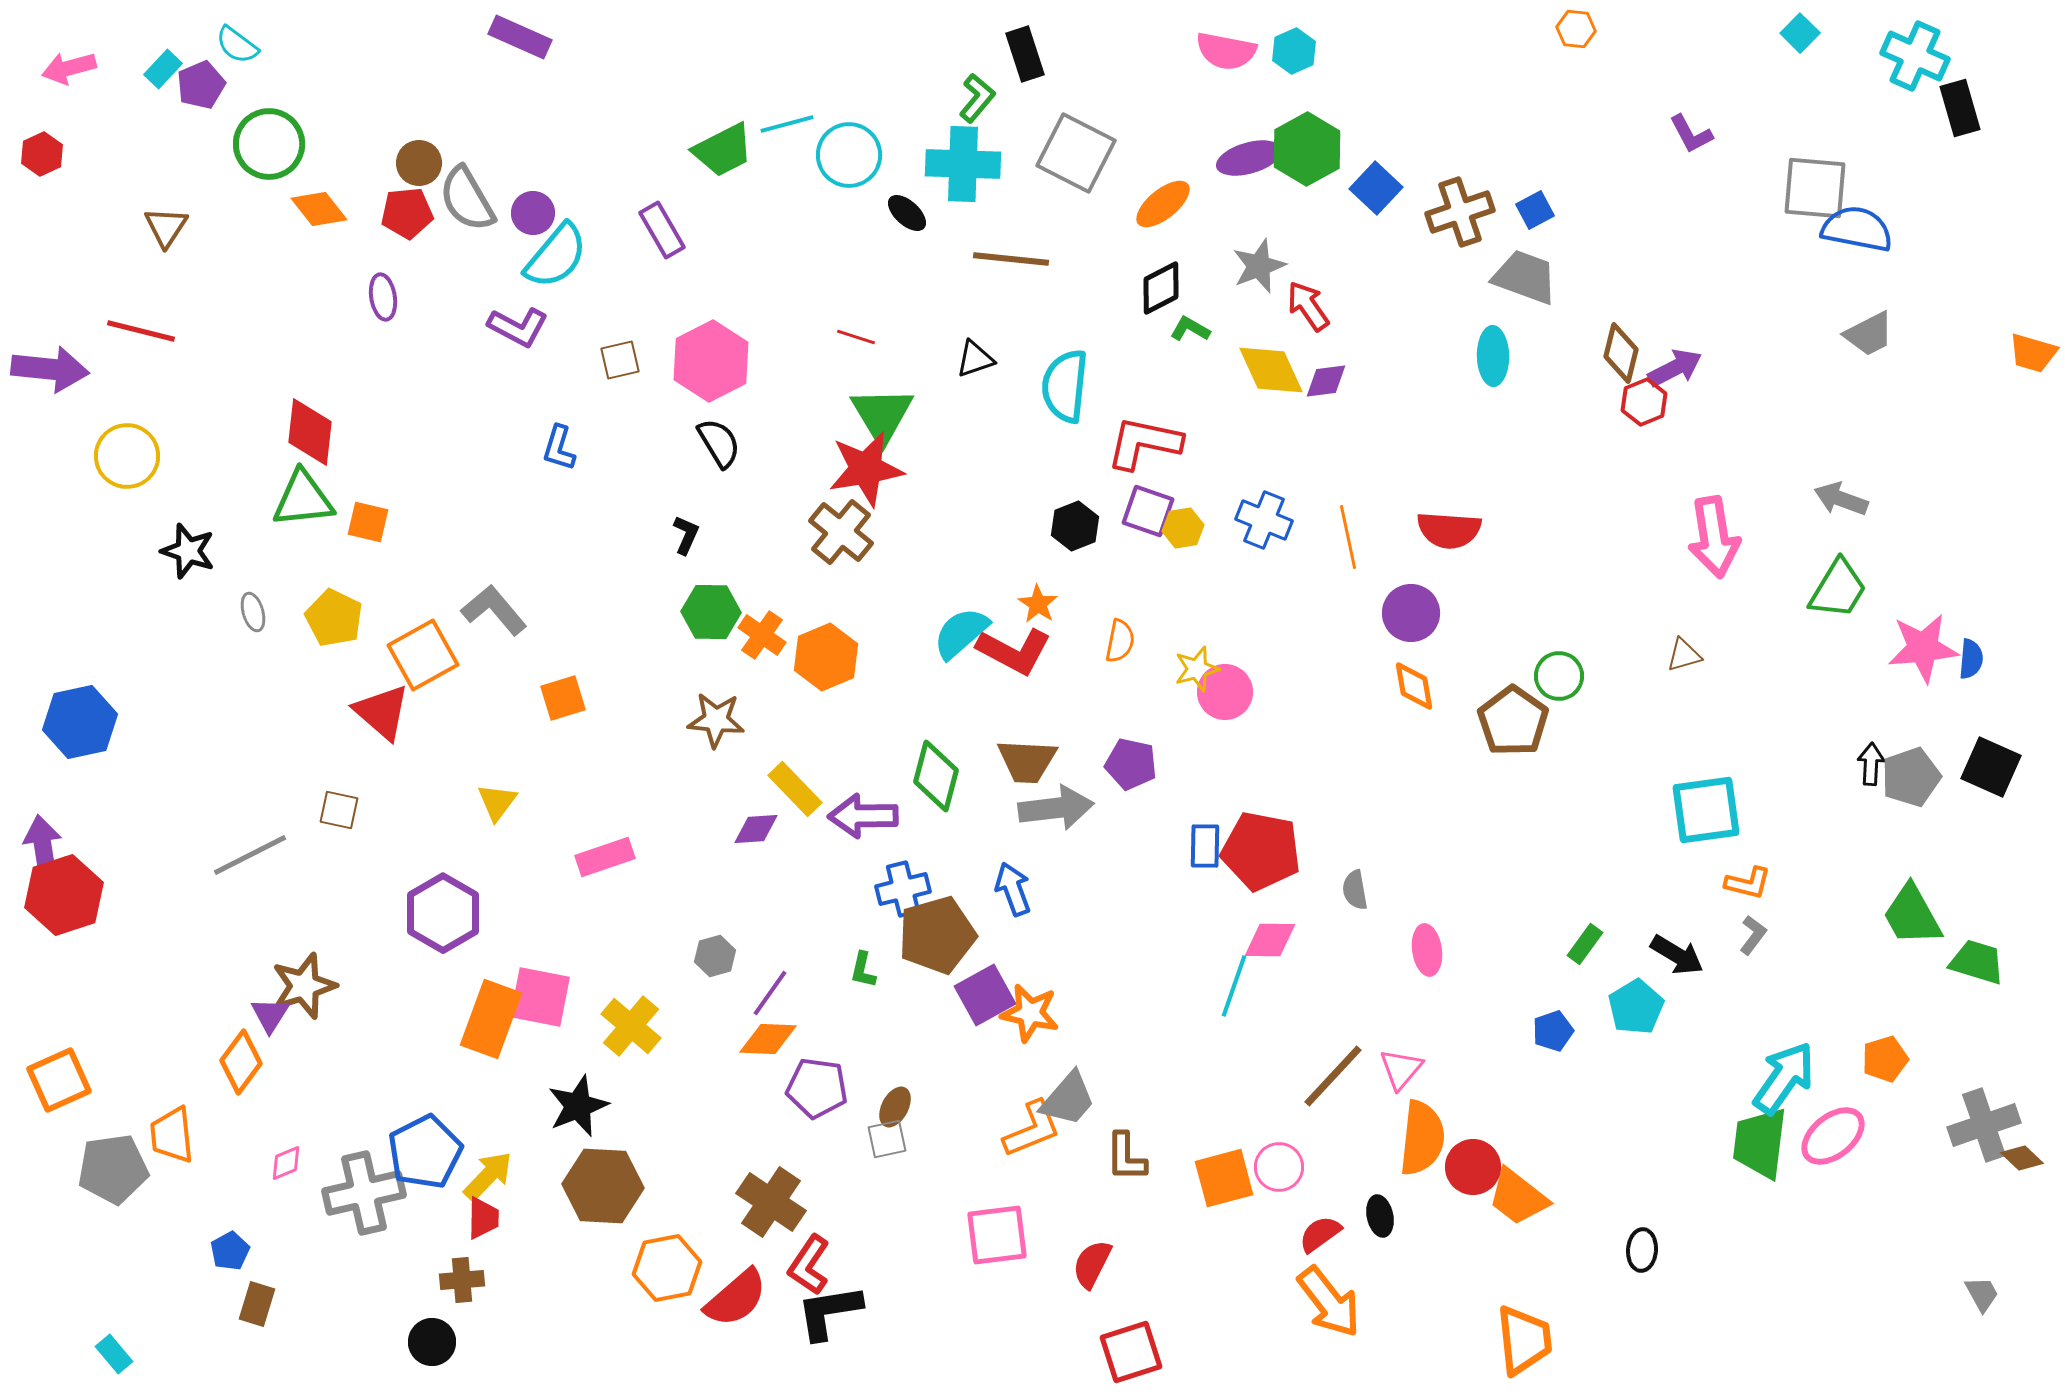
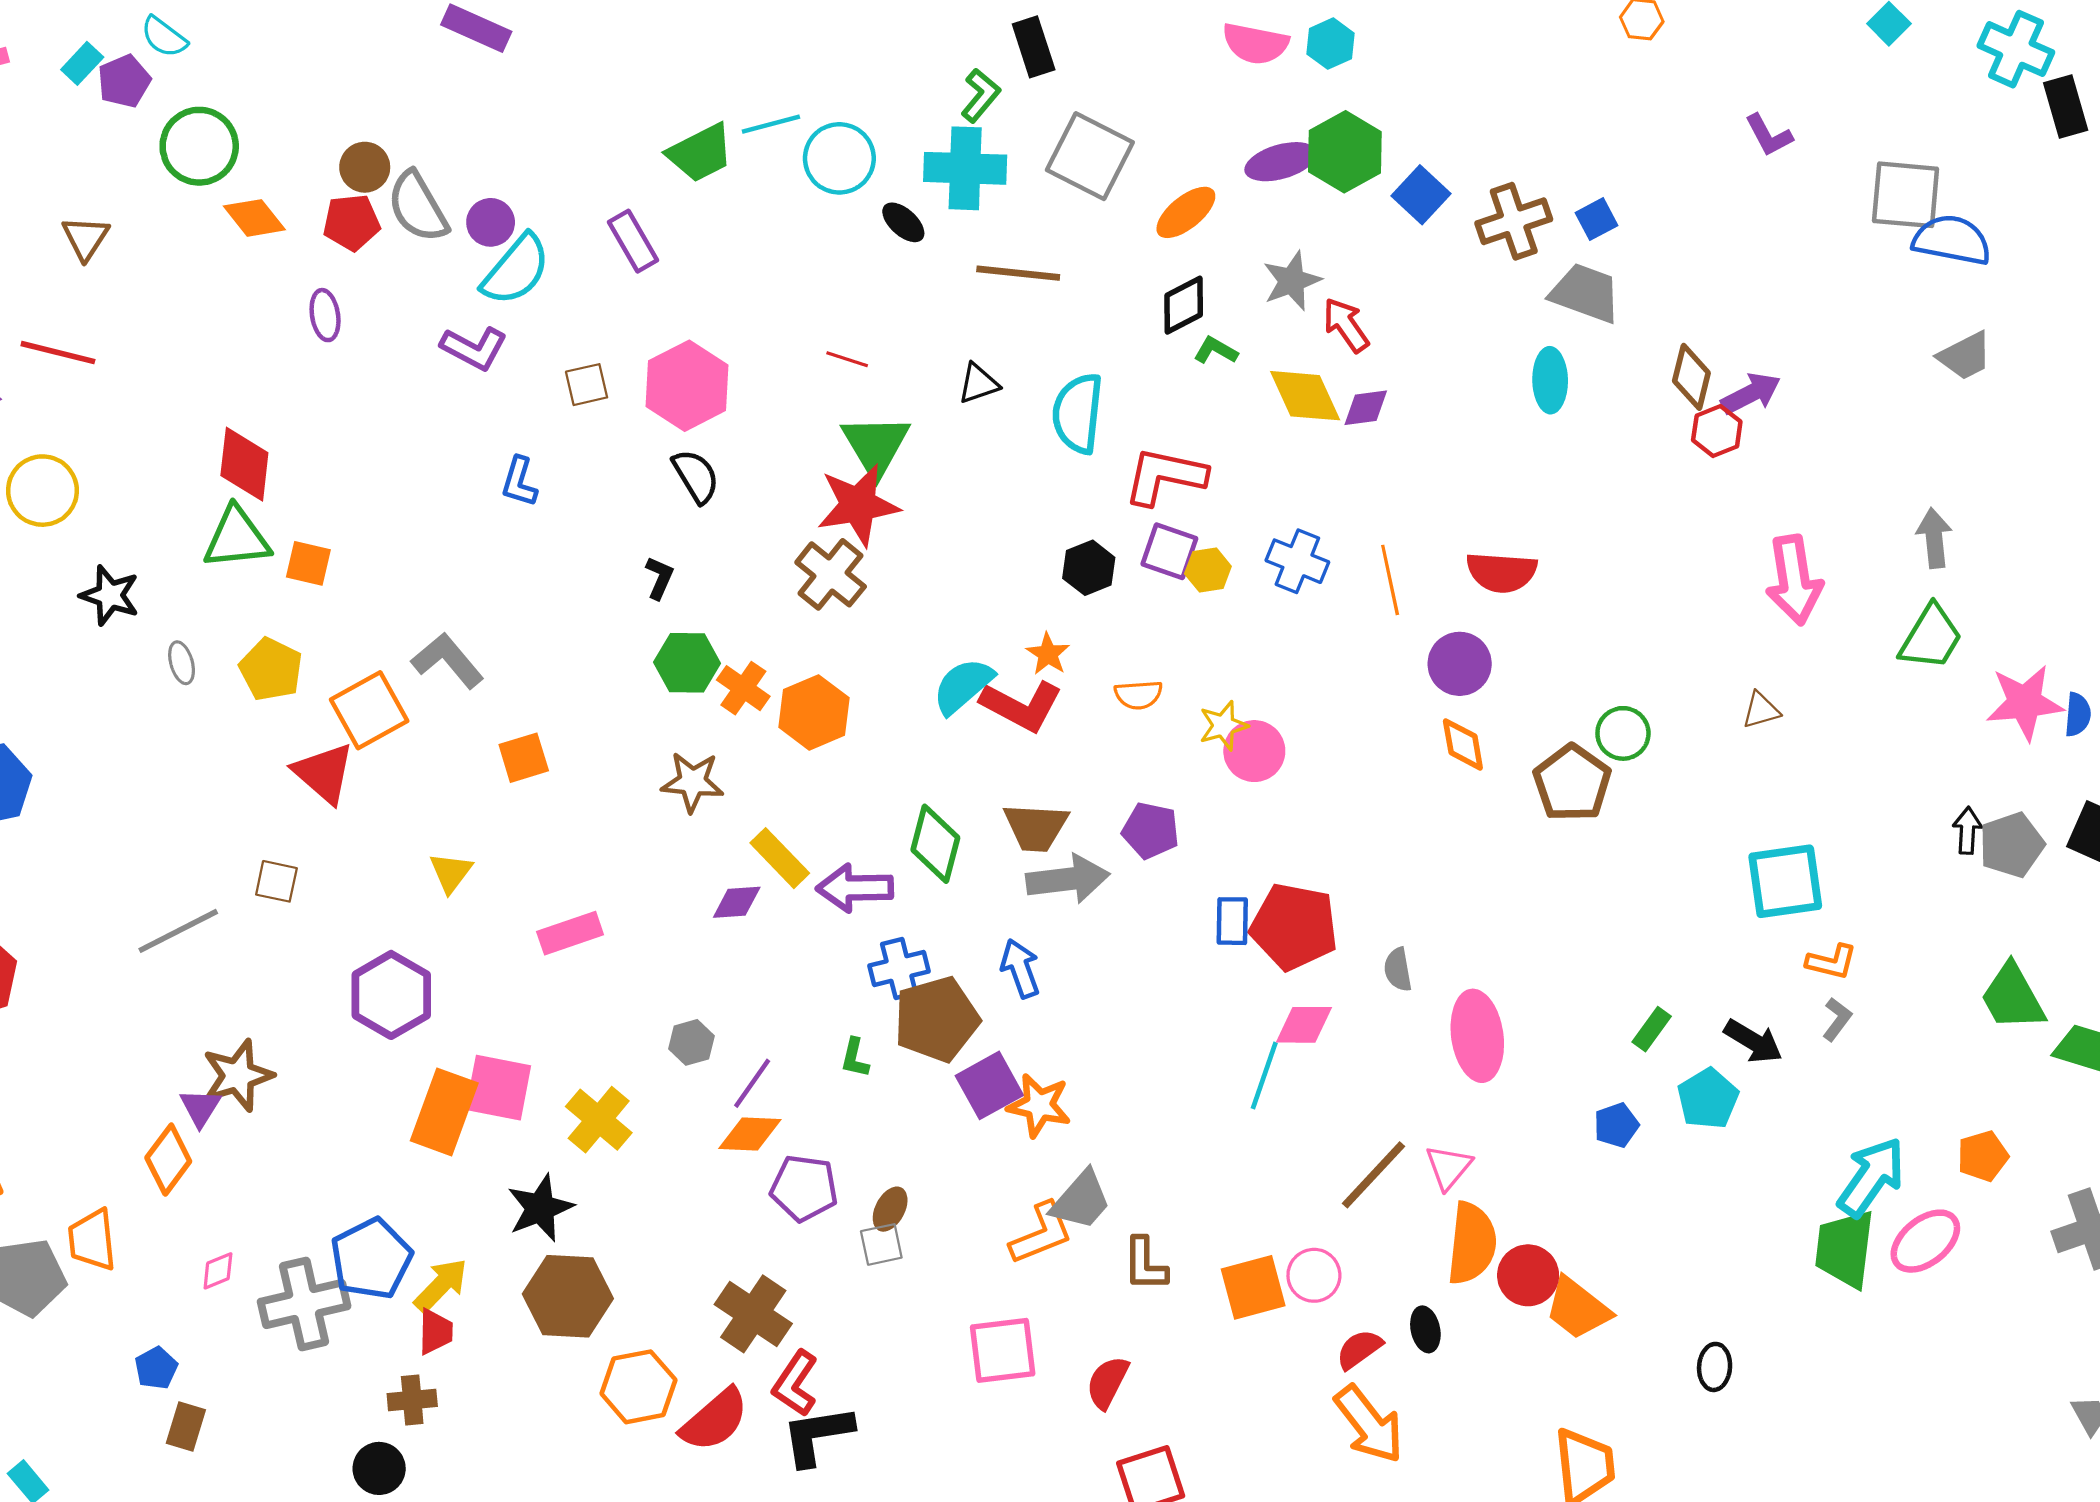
gray arrow: (1841, 499) -> (1934, 538), turned 64
orange semicircle: (1120, 641) -> (1138, 695), turned 75
pink ellipse: (1427, 950) -> (1477, 1036), size x1.6

